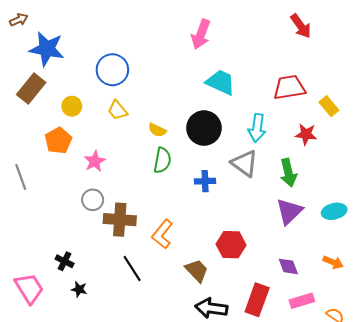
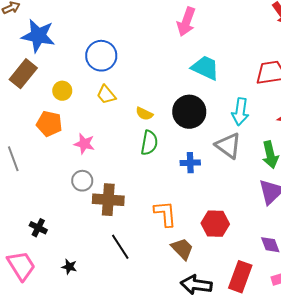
orange pentagon: (58, 141) -> (49, 124), turned -30
pink star: (95, 161) -> (84, 144), turned -30
orange L-shape: (162, 234) -> (165, 214), moved, turned 136
black cross: (65, 261) -> (38, 228), moved

